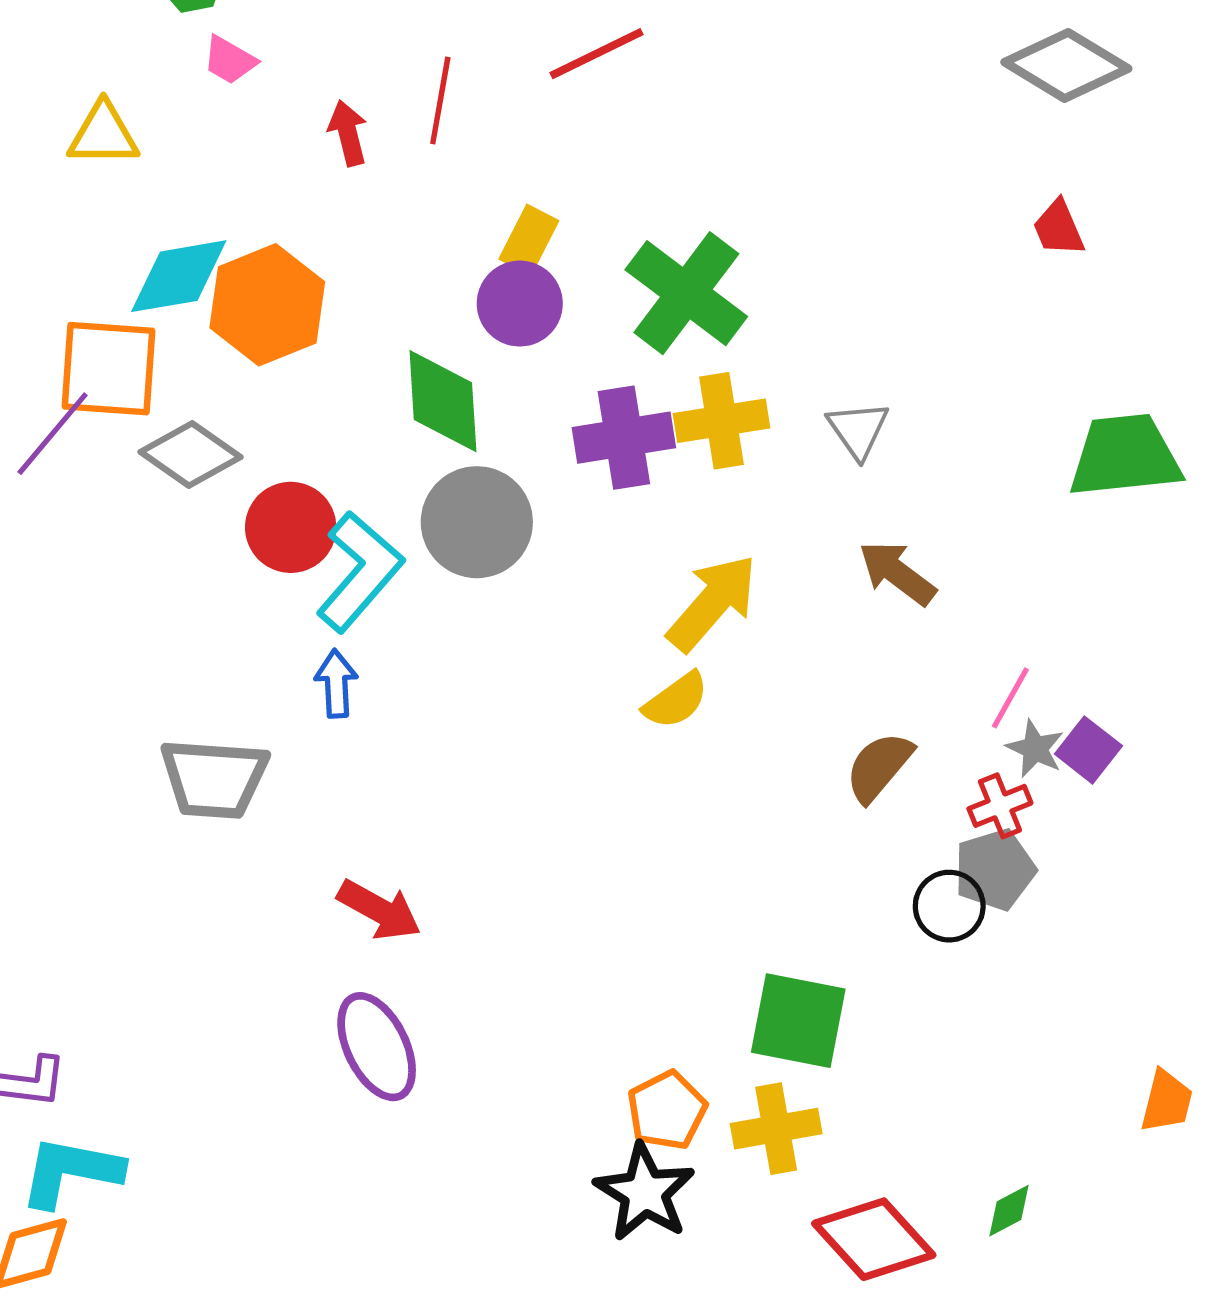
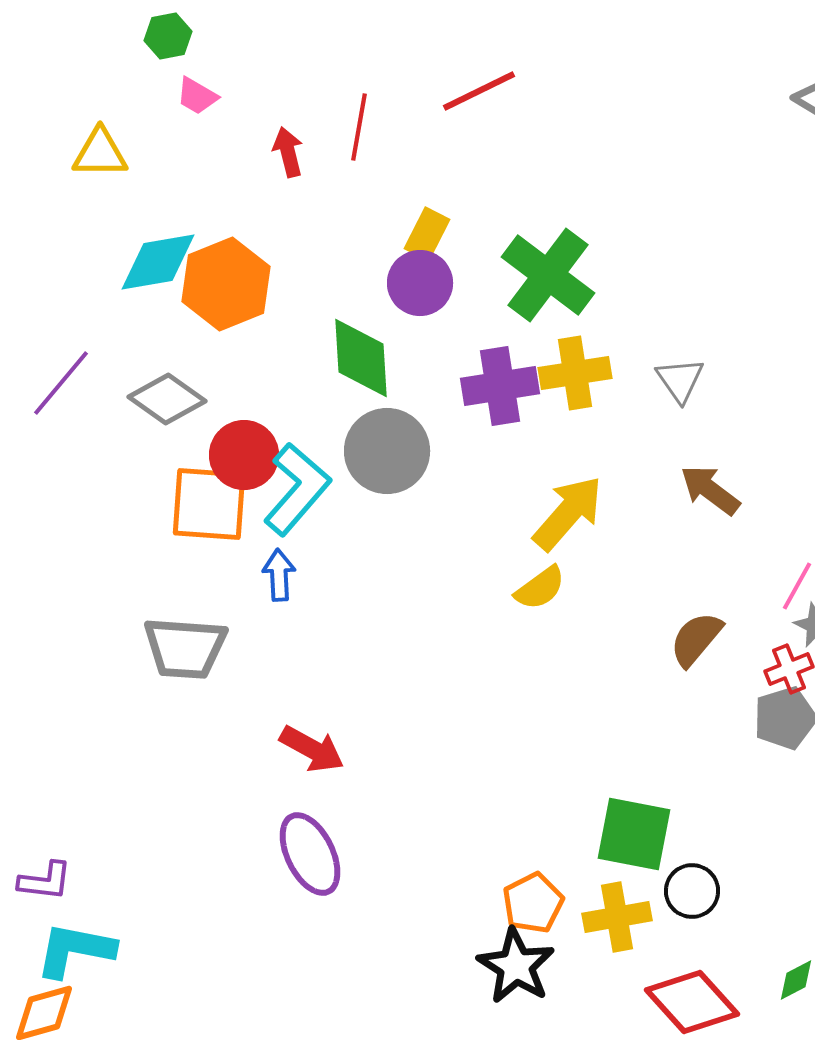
orange square: (109, 369) -> (209, 504), moved
black circle: (949, 906) -> (692, 891), moved

